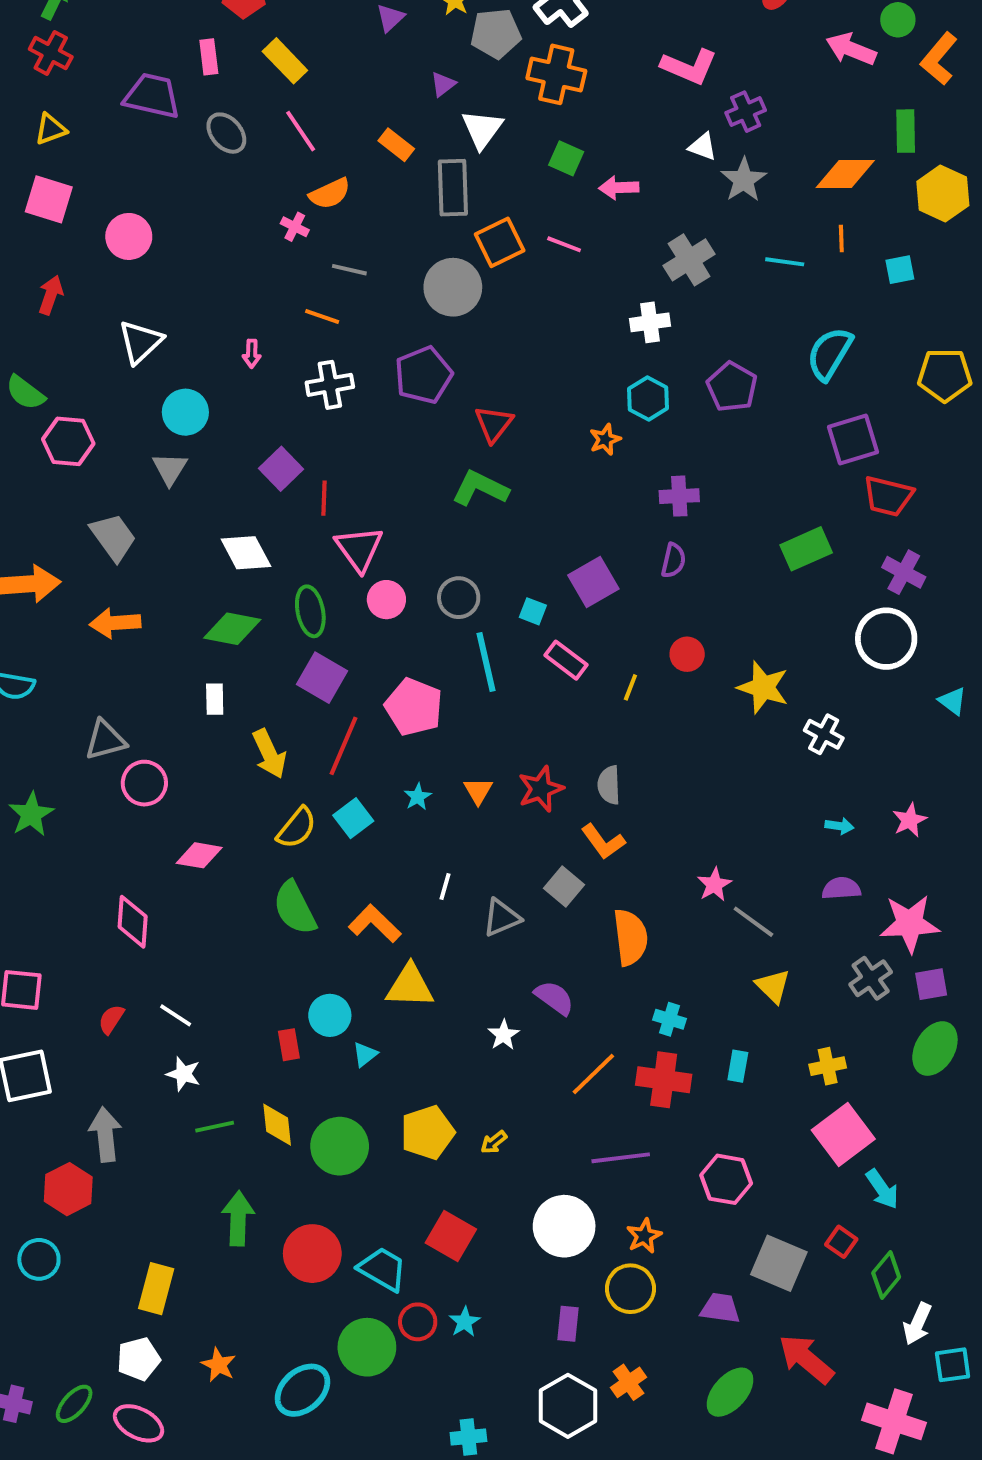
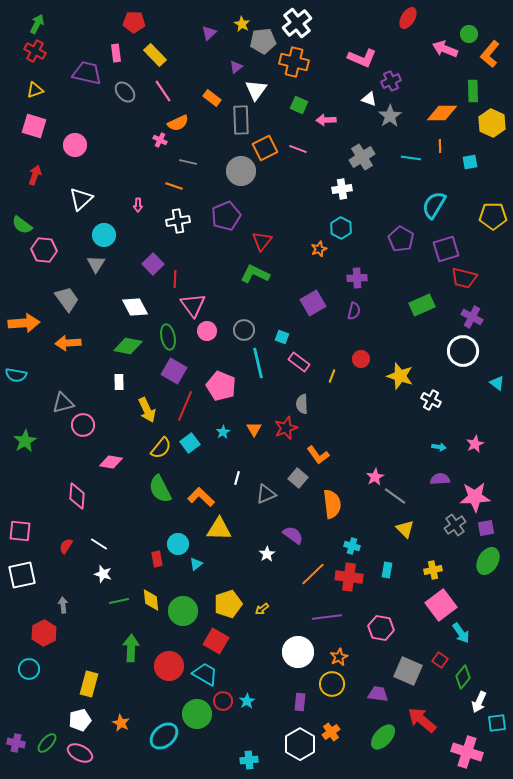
purple pentagon: (732, 387) -> (401, 239), moved
purple square: (593, 582) -> (313, 303), moved
gray semicircle: (609, 785) -> (302, 404), moved
gray arrow: (105, 1134) -> (63, 605), size x0.6
red square: (451, 1236) -> (216, 641), moved

